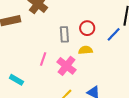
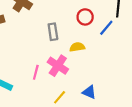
red circle: (87, 28) -> (85, 17), moved
pink line: (43, 59) -> (36, 72), moved

